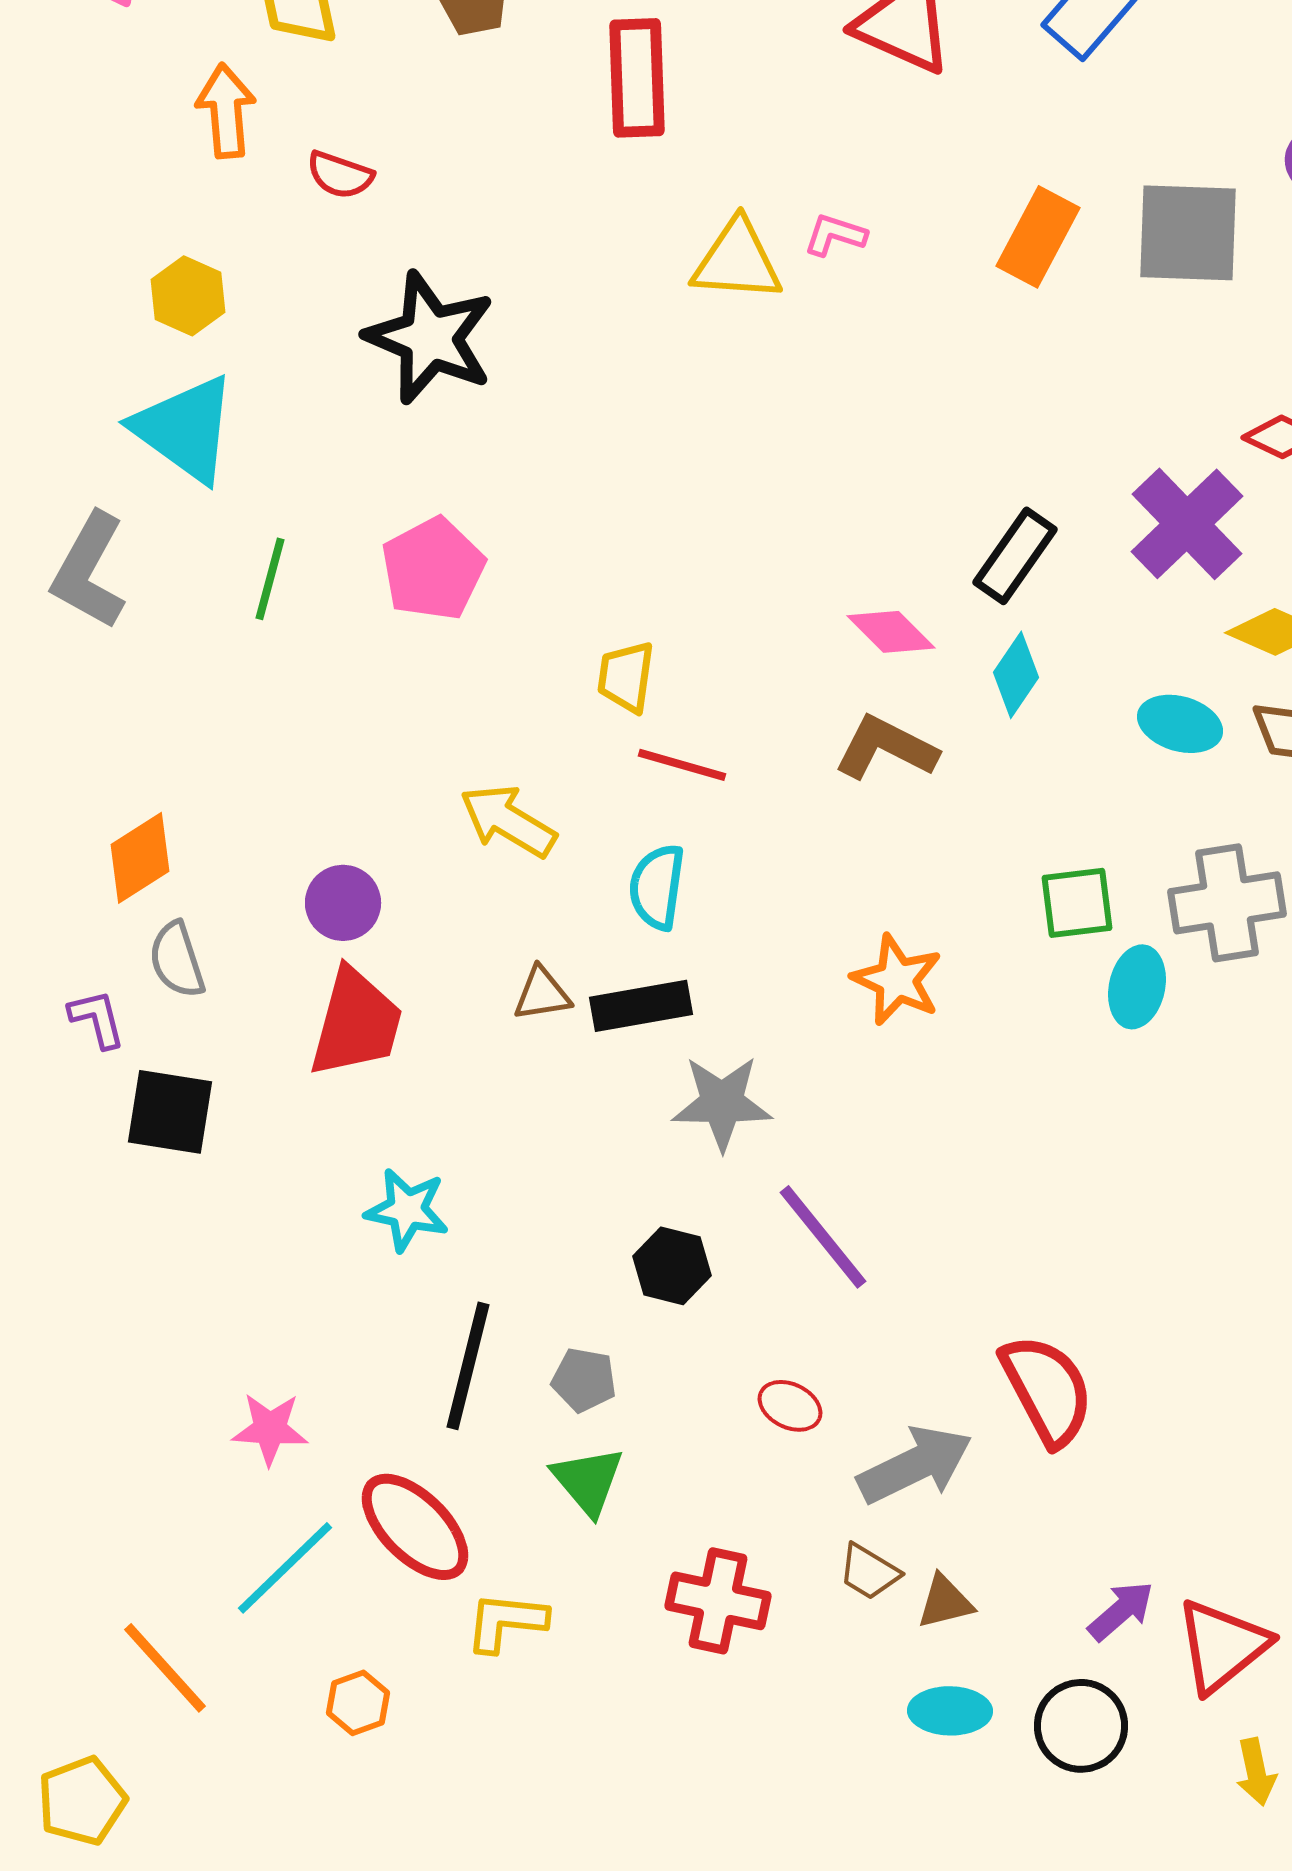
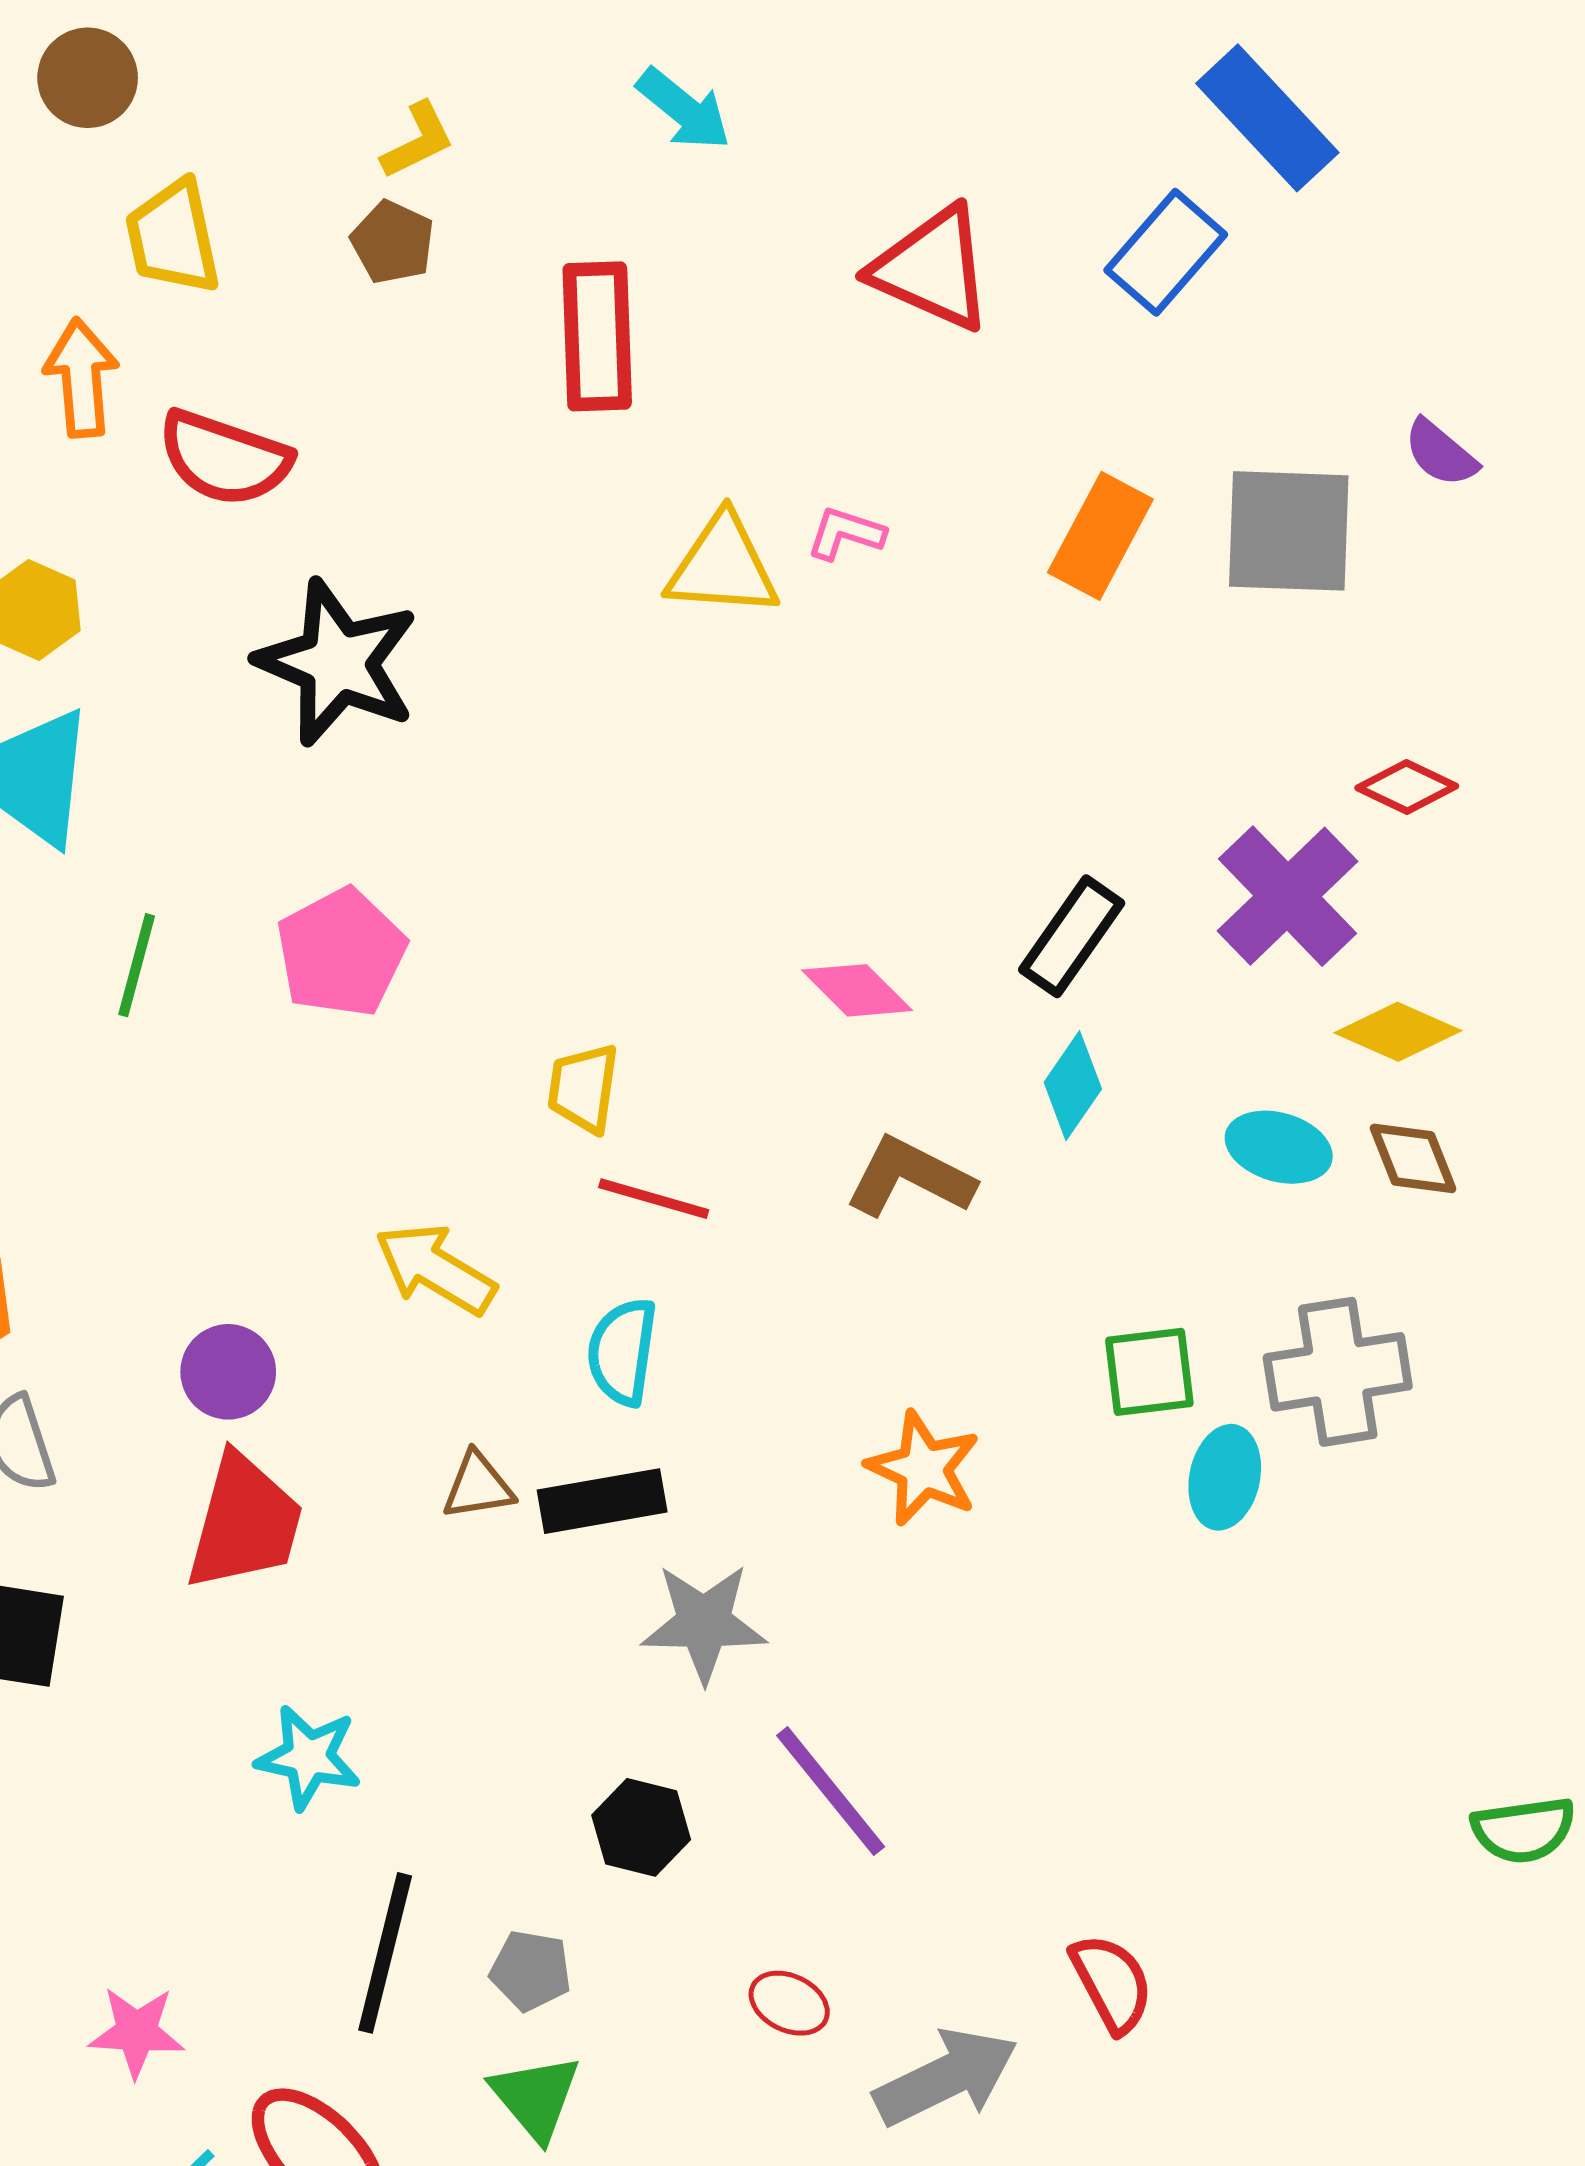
red semicircle: (340, 175) -> (224, 458), size x1.6
pink diamond: (891, 632) -> (857, 990), moved
red semicircle: (1047, 1390) -> (1112, 1983), size x0.7

